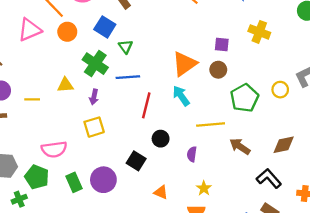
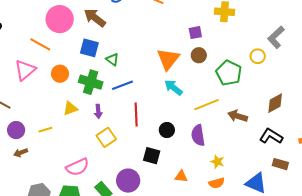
orange circle: (67, 32) -> (60, 74), moved
red line: (146, 105) -> (136, 115), moved
purple semicircle: (192, 154) -> (198, 135), size x1.5

